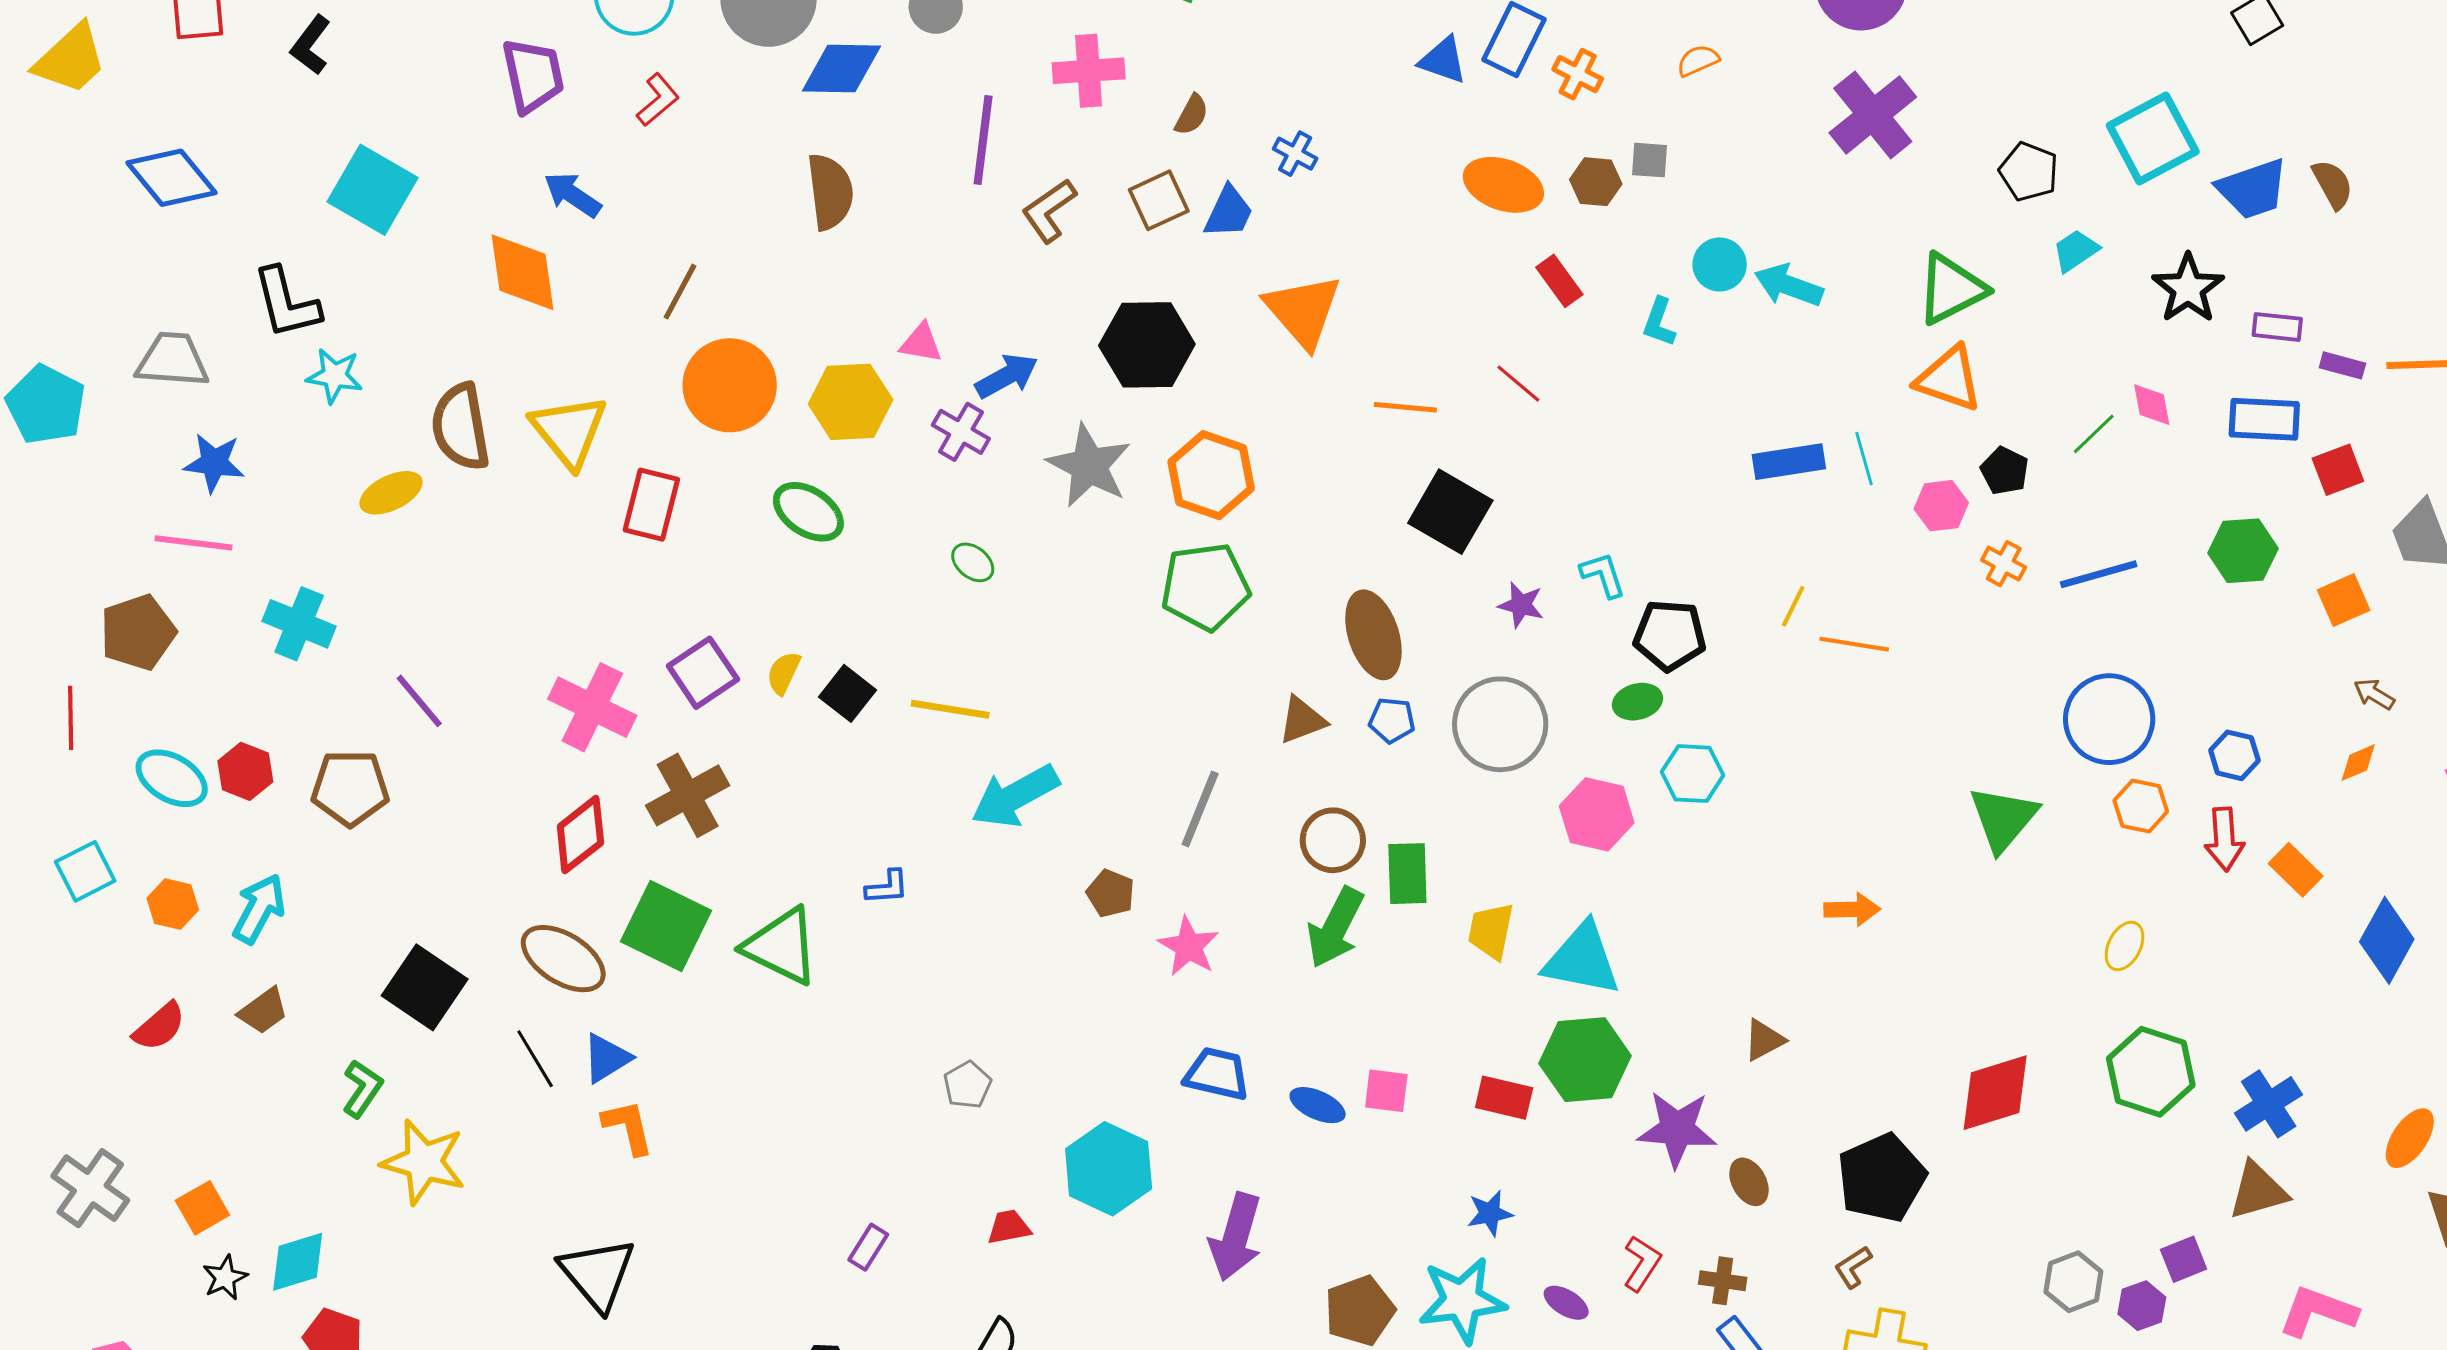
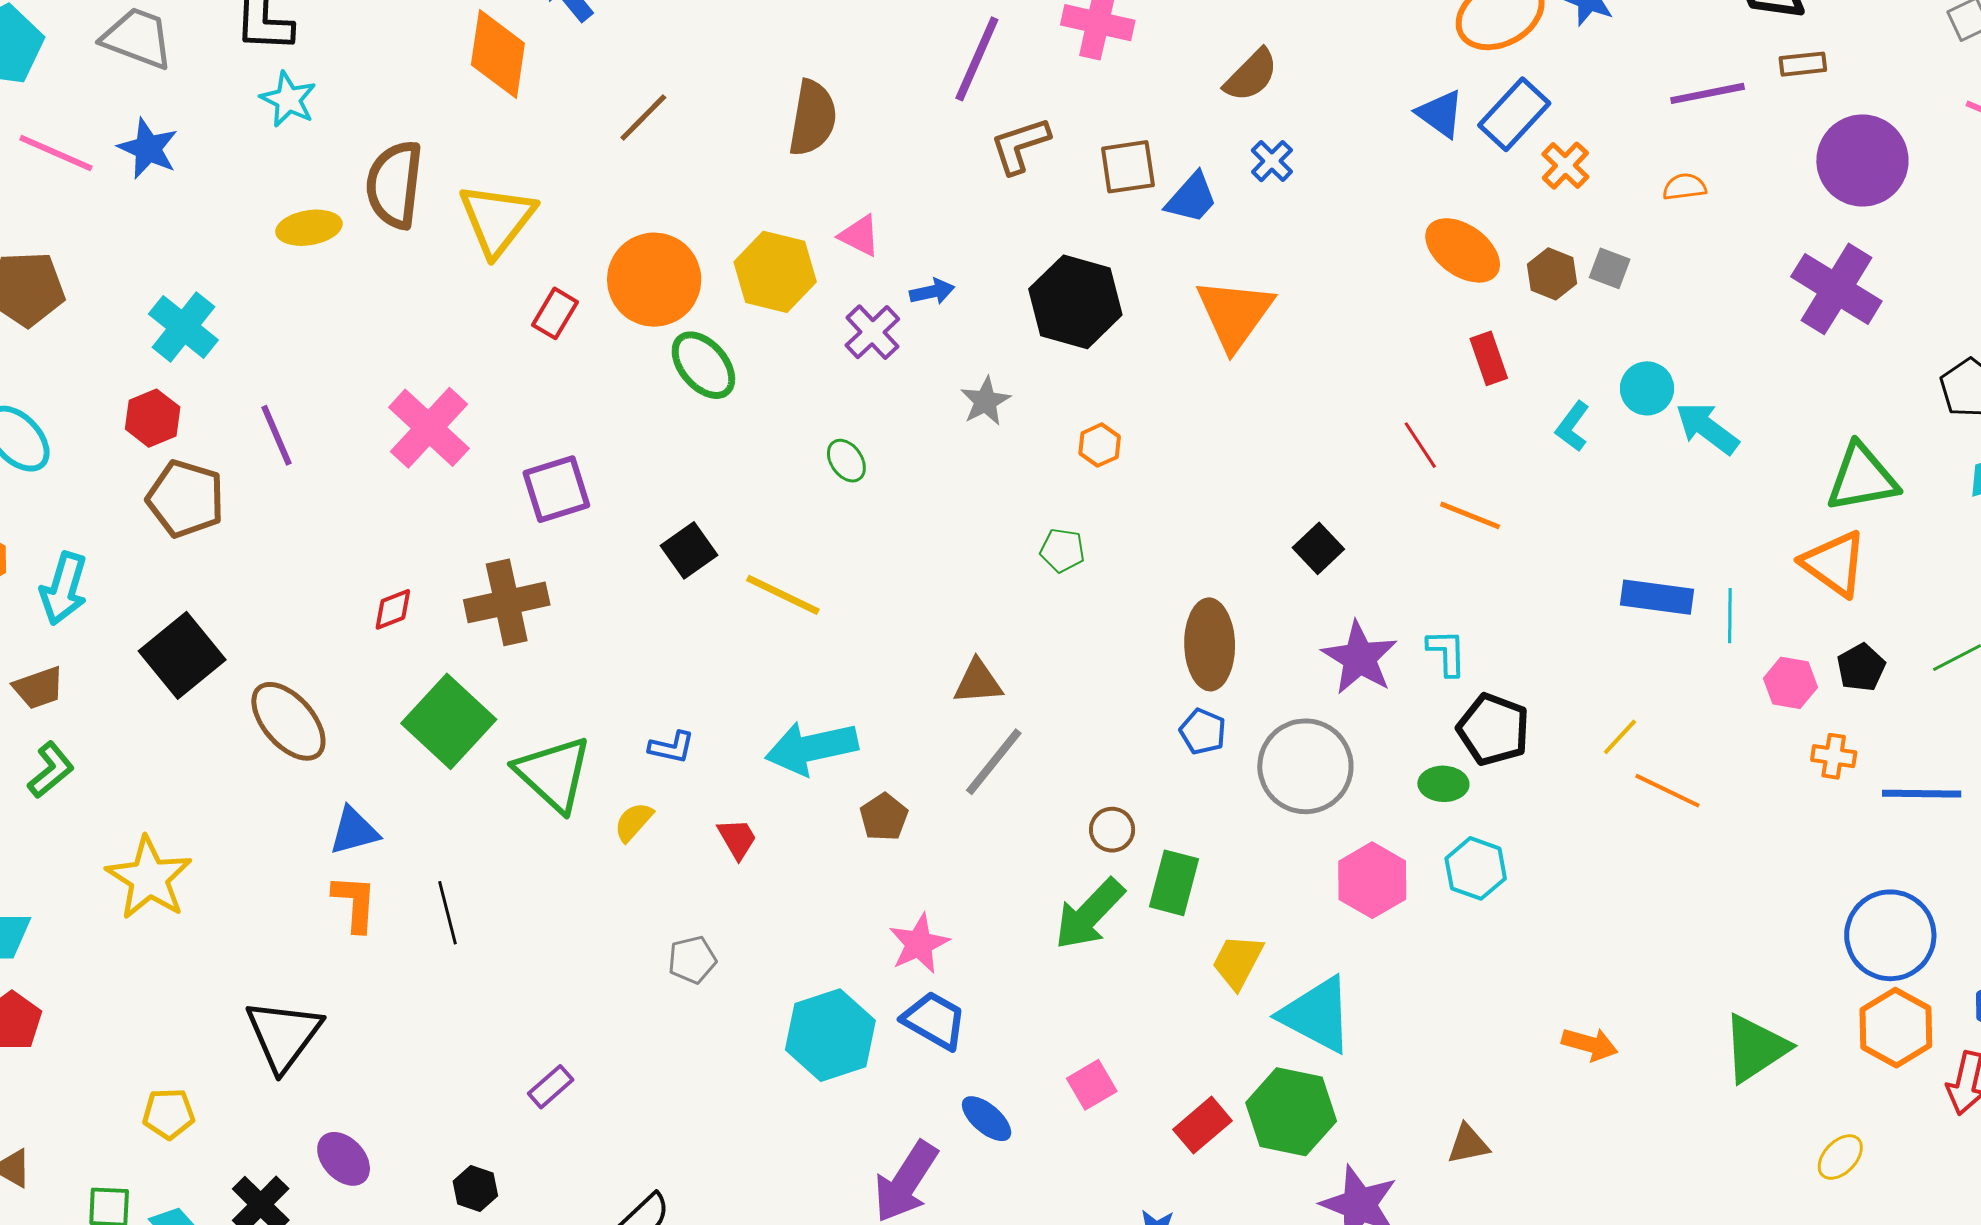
brown semicircle: (1192, 115) -> (1251, 75), moved, size x1.4
purple cross: (1873, 115) -> (1836, 289), turned -36
brown semicircle: (830, 192) -> (813, 118), moved
blue arrow: (1007, 376) -> (932, 292), size x0.7
orange circle: (730, 385) -> (654, 280), moved
orange line: (1405, 407) -> (1470, 515), moved
gray star: (1089, 466) -> (985, 401), size x0.6
orange hexagon: (1211, 475) -> (1100, 445), size x0.5
red rectangle: (651, 505) -> (555, 313), size x0.7
black square: (1450, 512) -> (1318, 548), size x0.6
pink line: (194, 543) -> (56, 153), moved
orange cross: (2004, 564) -> (1834, 756), turned -36
green pentagon: (1205, 587) -> (1062, 550), size x0.5
purple star: (1521, 605) -> (1359, 658), size x1.6
yellow semicircle: (784, 673) -> (633, 822), moved
pink cross: (592, 707) -> (429, 428), moved
brown triangle: (1302, 720) -> (978, 682), moved
red hexagon: (245, 771) -> (153, 418), moved
cyan arrow: (1015, 796) -> (812, 748), moved
orange hexagon: (2141, 806) -> (1896, 1028), size x1.4
green triangle: (2003, 819) -> (1755, 1048), moved
red diamond: (580, 835) -> (393, 609), size x0.6
brown circle: (1333, 840) -> (1112, 830), size x0.7
cyan arrow: (259, 909) -> (64, 589), turned 152
pink star: (1188, 946) -> (919, 944), moved
brown ellipse: (563, 959) -> (288, 721), moved
black square: (425, 987) -> (182, 655), moved
black line: (535, 1059) -> (447, 913), moved
green L-shape: (362, 1089) -> (51, 770), moved
pink square: (1386, 1091) -> (1092, 1085), turned 36
red rectangle: (1504, 1098) -> (1203, 1125), turned -70
blue ellipse: (1318, 1105) -> (987, 1119), moved
cyan hexagon: (1109, 1169) -> (830, 1035), moved
red trapezoid: (1009, 1227) -> (737, 839), moved, turned 54

